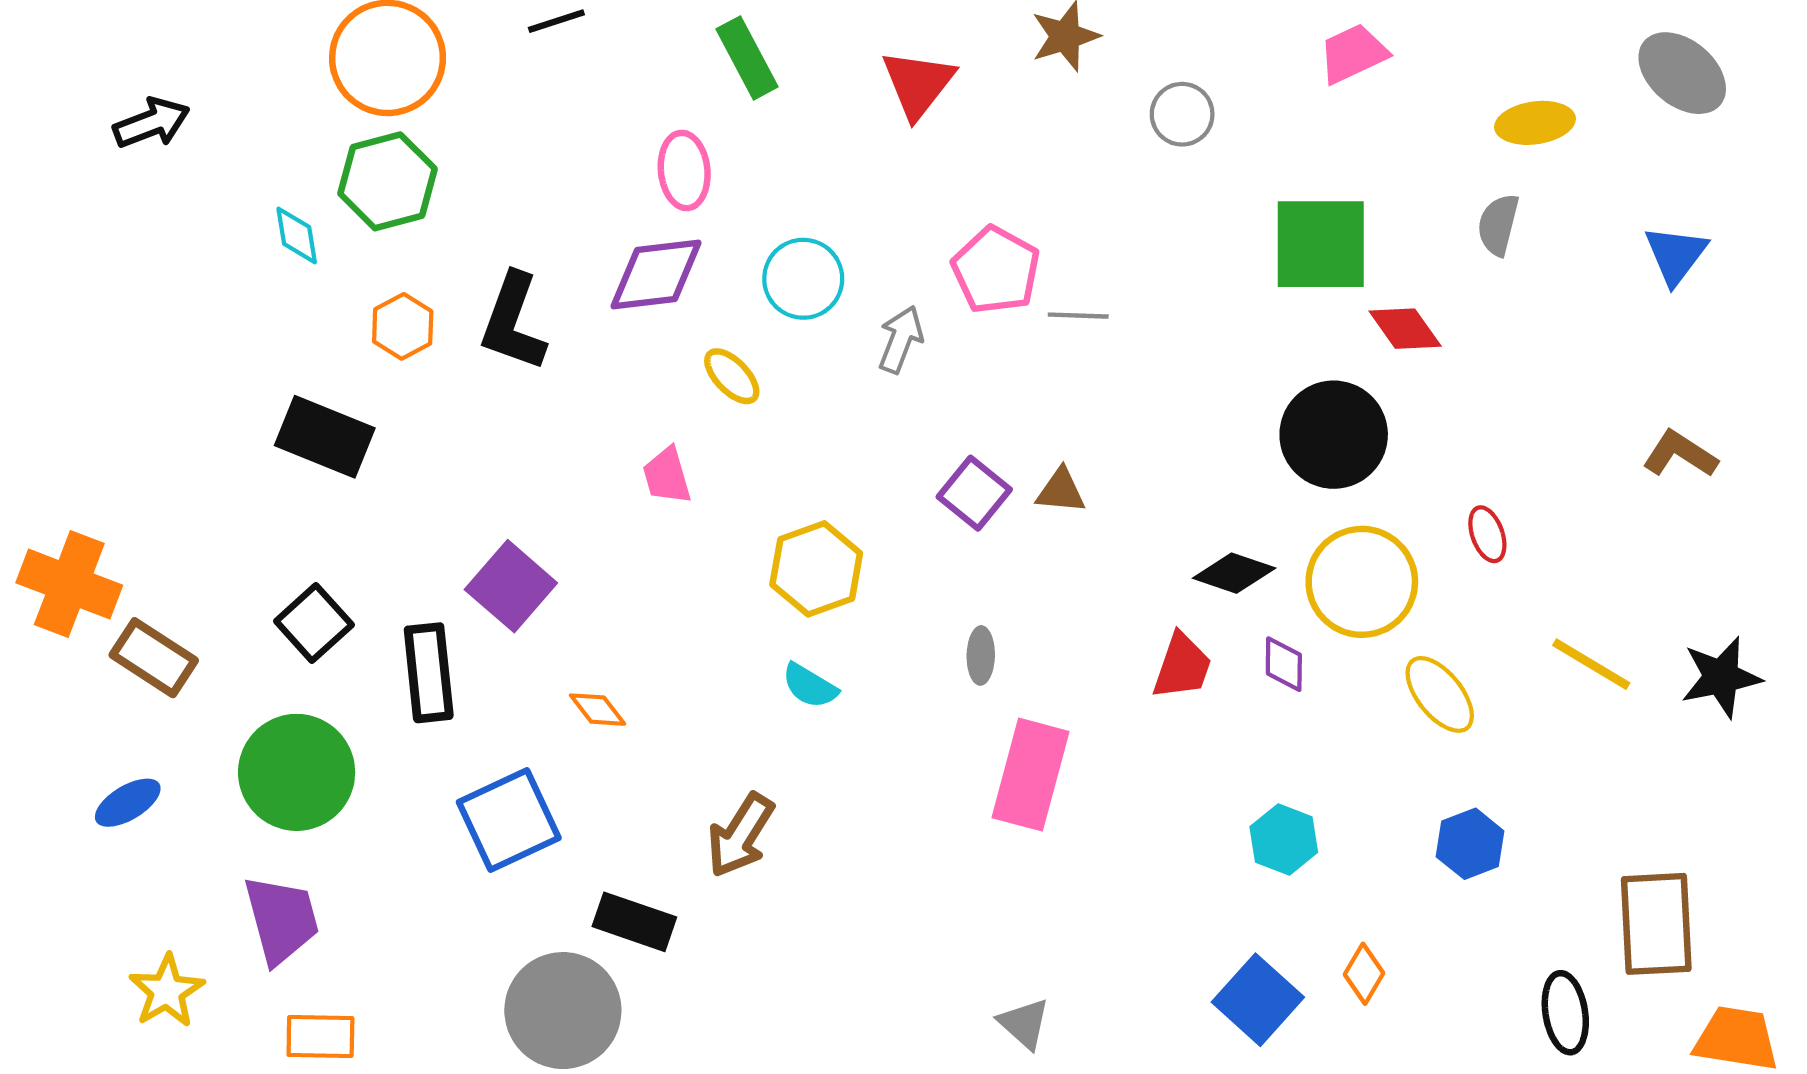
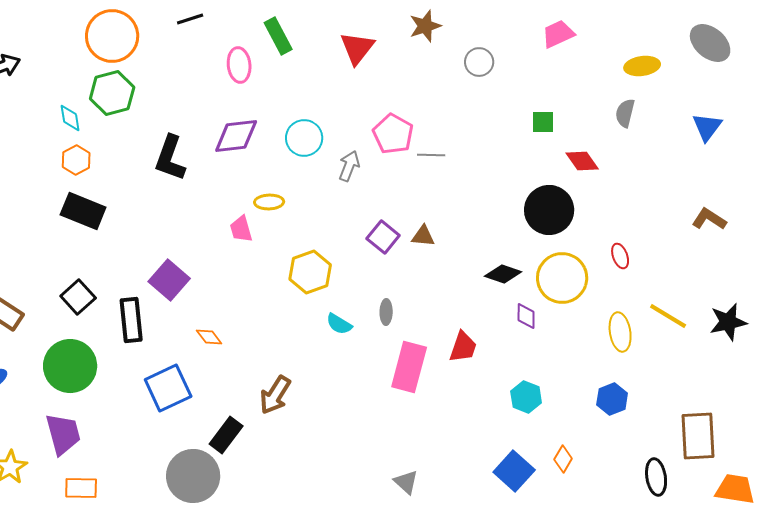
pink ellipse: (684, 171) -> (239, 65), moved
green square: (1321, 244) -> (543, 122), size x0.5
orange hexagon: (403, 326) -> (76, 160), moved
yellow ellipse: (732, 376) -> (269, 202), moved, turned -48
red trapezoid: (1182, 666) -> (463, 347), moved
cyan semicircle: (810, 686) -> (339, 324), moved
yellow ellipse: (1440, 694) -> (620, 332), moved, turned 30
black rectangle: (634, 922) -> (226, 435), turned -72

